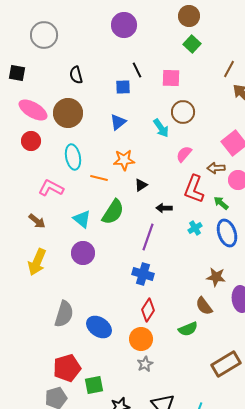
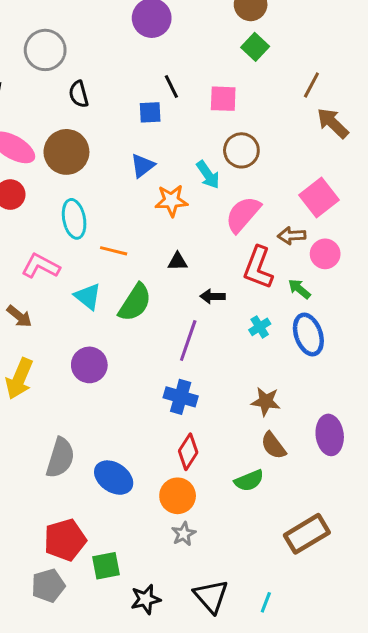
gray circle: (44, 35) -> (45, 50), moved
pink semicircle: (184, 154) -> (243, 214), size x1.5
orange star: (124, 160) -> (171, 201), moved
black triangle: (141, 185) -> (178, 261), turned 32
cyan triangle: (82, 219) -> (88, 296), moved
brown star: (216, 277) -> (266, 401), moved

